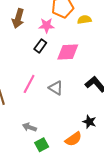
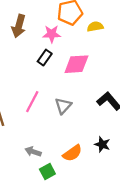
gray triangle: (56, 88) -> (63, 106), turned 42
orange semicircle: (73, 139) -> (72, 153), moved

